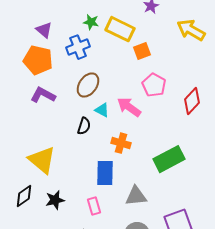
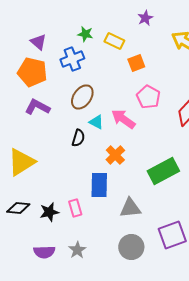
yellow rectangle: (120, 29) -> (114, 41), size x0.7
orange cross: (121, 143) -> (115, 155), turned 30
yellow triangle: (42, 160) -> (21, 162), moved, turned 48
black diamond: (24, 196) -> (18, 208), turned 40
pink rectangle: (94, 206) -> (75, 208), moved

